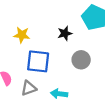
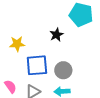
gray circle: (81, 60) -> (63, 70), moved

